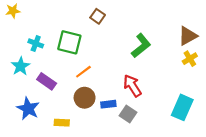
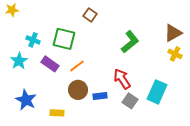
yellow cross: (190, 59) -> (175, 54), turned -32
purple rectangle: (47, 81) -> (50, 64), moved
cyan rectangle: (182, 107) -> (157, 92), moved
gray square: (128, 114) -> (130, 101), moved

